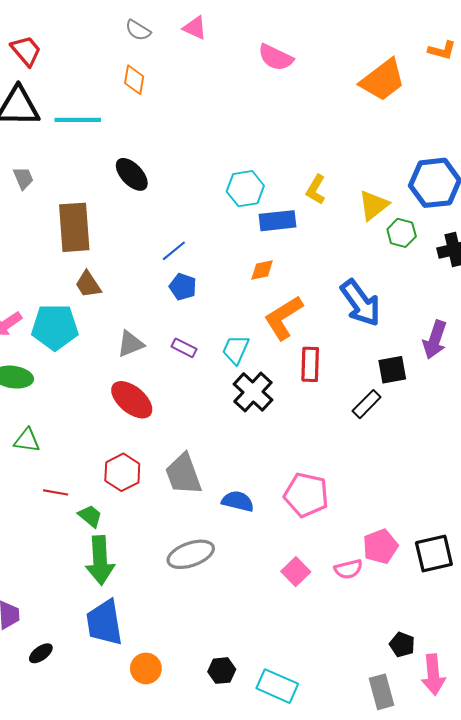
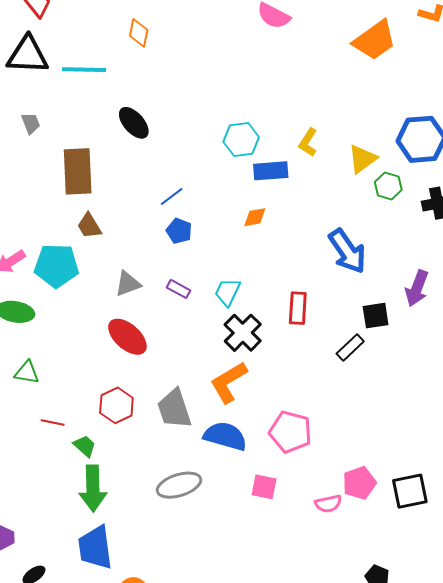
orange L-shape: (283, 318) -> (229, 382), moved
blue semicircle: (238, 501) -> (225, 436), size x1.4
pink square: (296, 572) -> (264, 487), moved, turned -36

